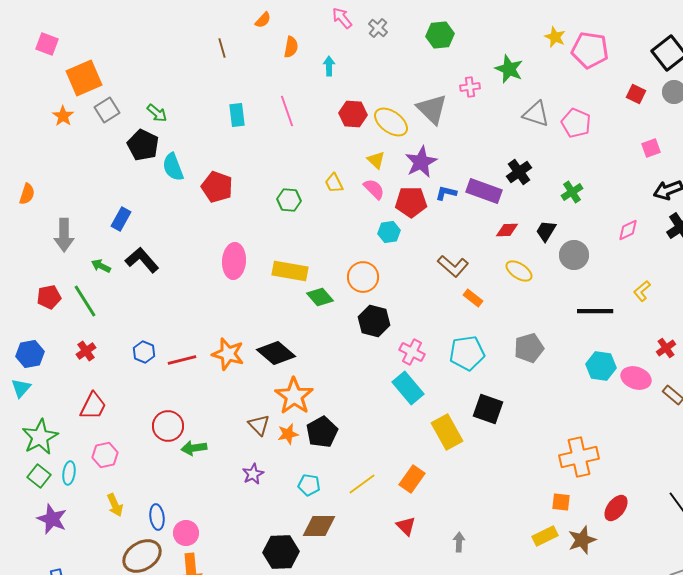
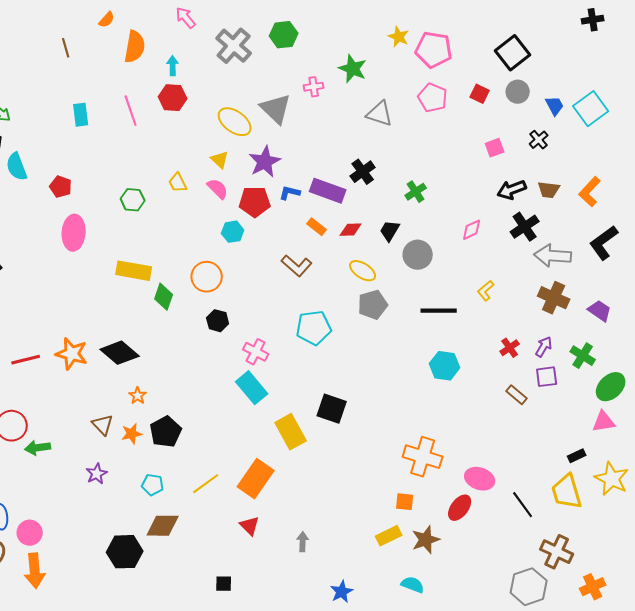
gray cross: (378, 28) -> (234, 46), moved, size x1.8
orange semicircle: (291, 47) -> (135, 47), size x1.5
red hexagon: (353, 114) -> (173, 98), moved
pink pentagon: (576, 123) -> (433, 98), moved
red pentagon: (217, 187) -> (61, 187), size x0.7
pink ellipse: (234, 261) -> (74, 233), moved
green diamond: (320, 297) -> (164, 297), turned 60
orange rectangle: (473, 298) -> (317, 227), moved
black hexagon: (374, 321) -> (218, 321), size x0.7
gray pentagon: (529, 348) -> (373, 305), moved
cyan pentagon: (467, 353) -> (314, 328), moved
pink ellipse: (636, 378) -> (480, 479), moved
orange star: (294, 396) -> (138, 396), size x0.5
orange cross: (579, 457) -> (423, 457), turned 30
orange rectangle: (412, 479) -> (256, 479), size x1.4

